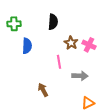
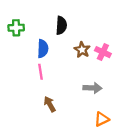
blue semicircle: (27, 46) -> (43, 49), moved
pink line: (59, 62) -> (40, 72), moved

